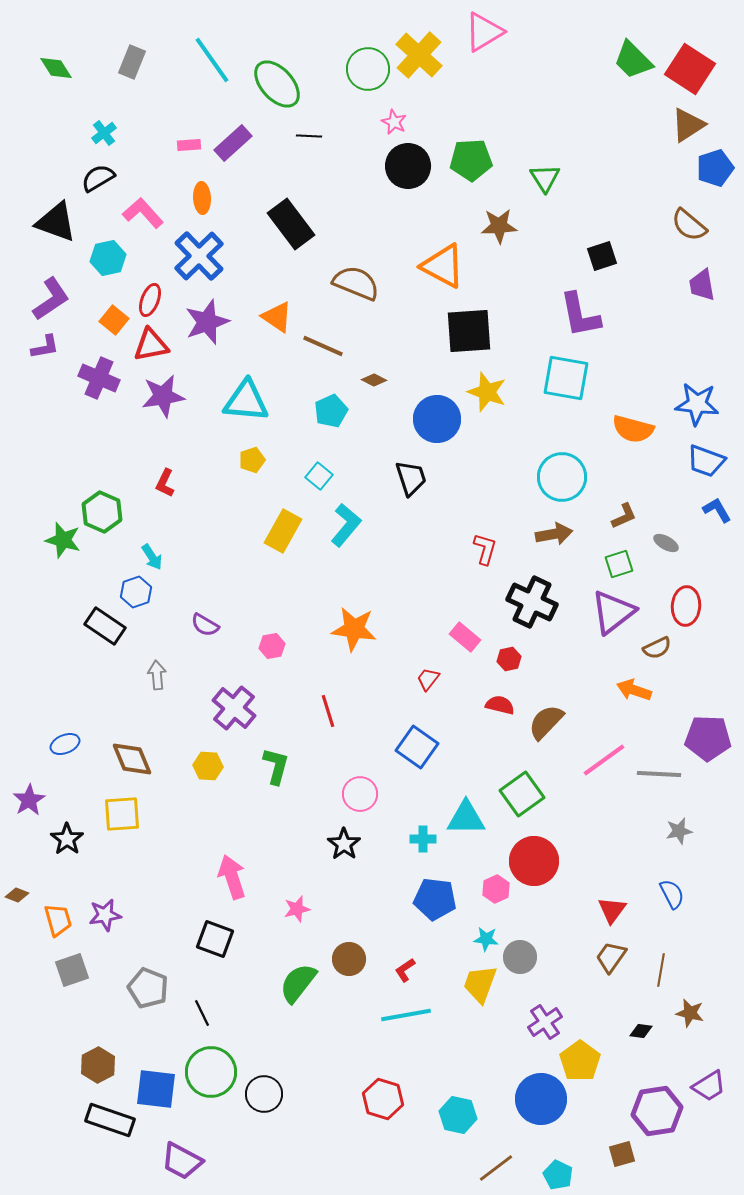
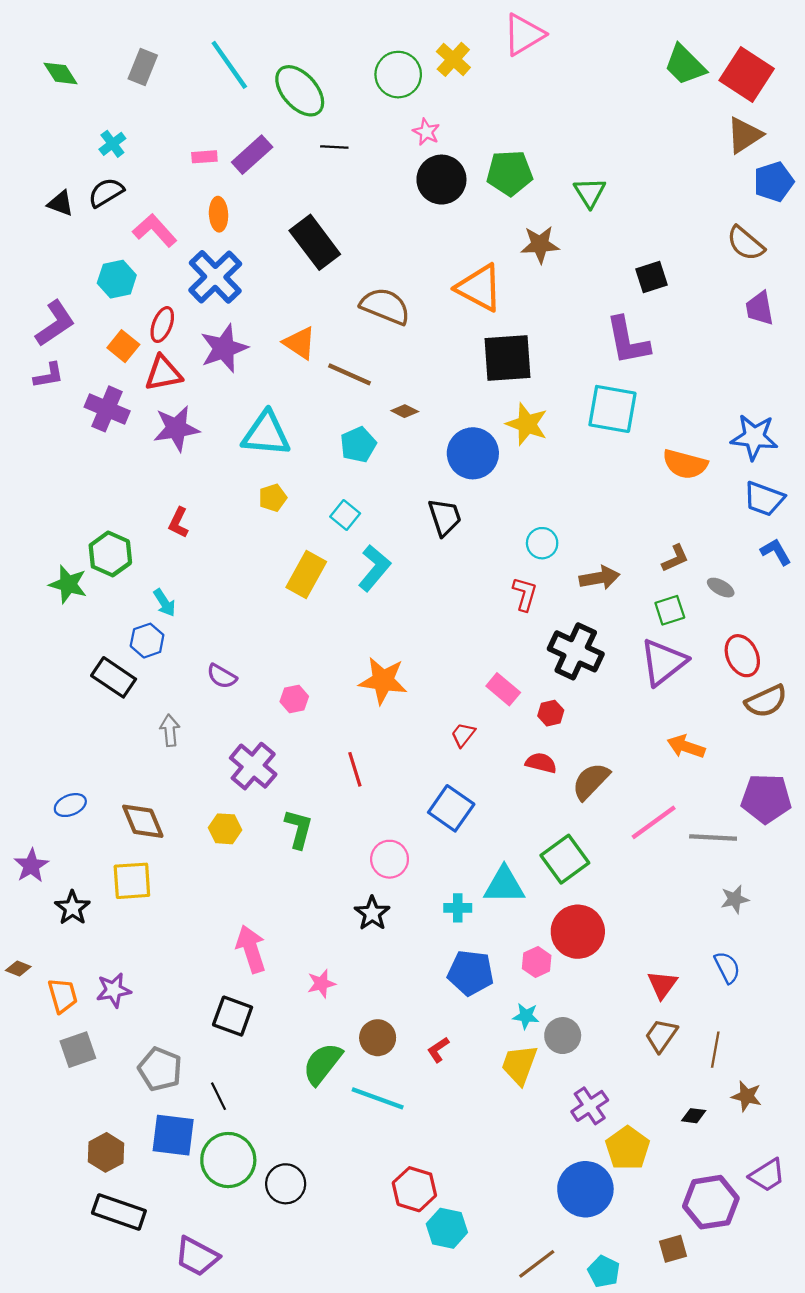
yellow cross: (419, 55) -> (453, 59), size x0.7
black triangle: (56, 222) -> (61, 203), moved, size x0.6
cyan circle: (562, 477) -> (542, 543), moved, size x0.6
red ellipse: (686, 606) -> (742, 656), turned -30
brown semicircle: (657, 648) -> (766, 701), moved, size x1.4
cyan line: (406, 1015) -> (378, 1098), moved, turned 30
blue square: (156, 1089) -> (173, 1135), moved
cyan hexagon: (458, 1115) -> (447, 1228), moved

